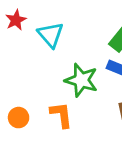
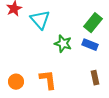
green star: (81, 80) -> (63, 44), moved, size x0.7

